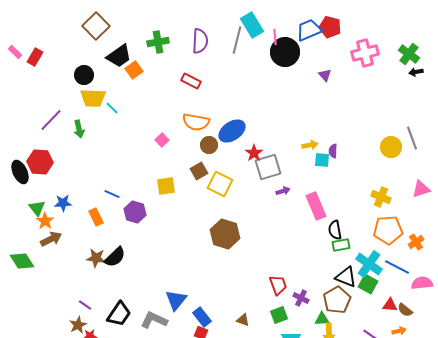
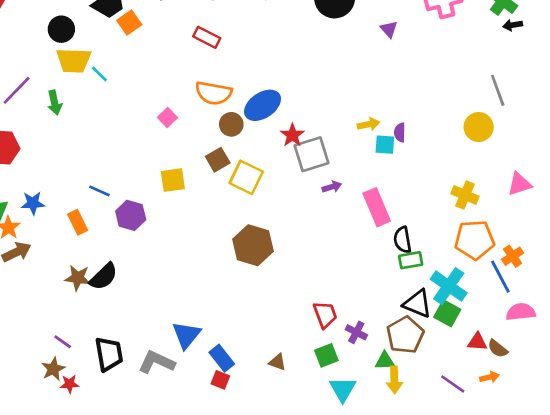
gray line: (412, 138) -> (498, 90), moved
blue line: (397, 267) -> (500, 277), moved, turned 35
black trapezoid: (119, 314) -> (109, 354), turned -44

